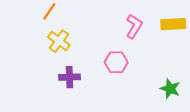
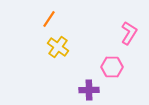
purple cross: (70, 77) -> (89, 90), moved

